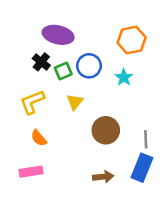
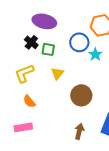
blue circle: (89, 66) -> (79, 42), moved
green square: (63, 71) -> (48, 49), turned 32
brown arrow: (103, 177) -> (79, 131), turned -70

